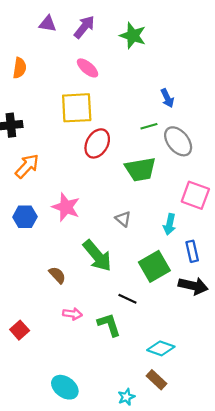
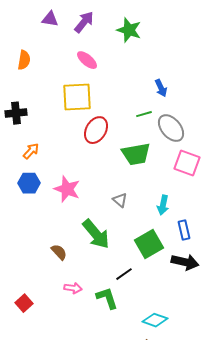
orange arrow: (27, 166) -> (31, 151), size x0.7
pink square: (195, 195) -> (187, 163), moved
blue hexagon: (25, 217) -> (29, 183), moved
black line: (127, 299) -> (124, 274), turned -60

